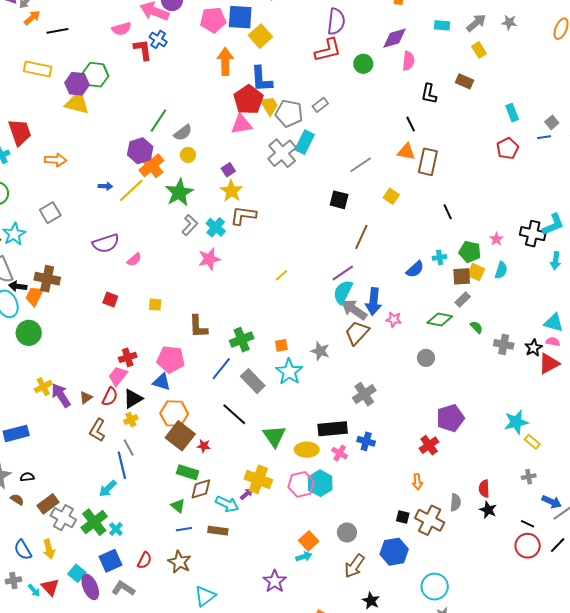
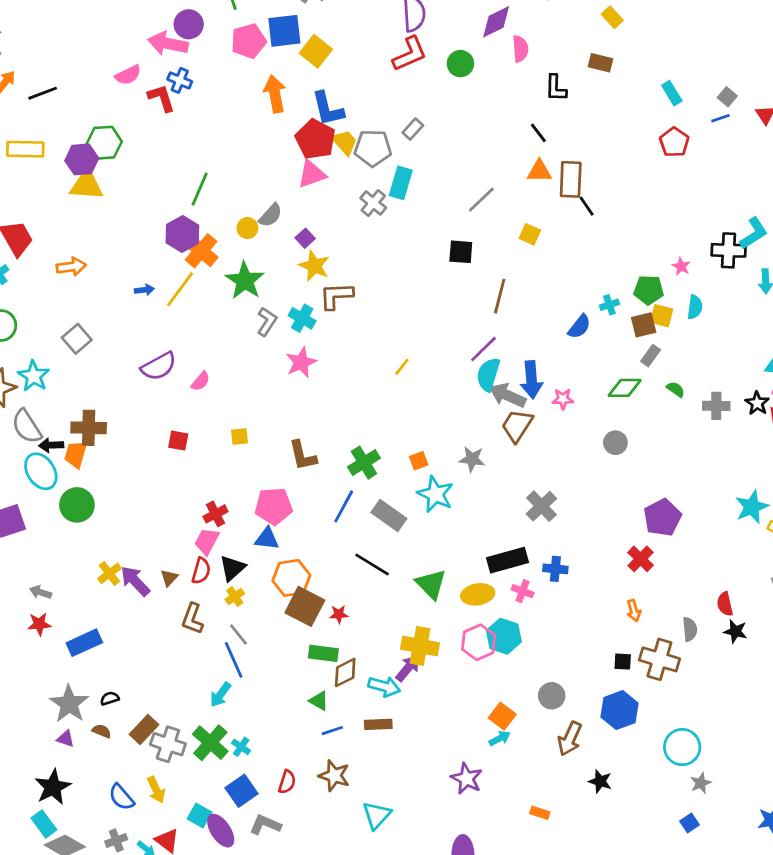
gray semicircle: (183, 133) -> (270, 215), moved
gray cross: (282, 153) -> (373, 203), size x0.7
black line: (448, 212) -> (587, 206), moved
purple arrow: (247, 494) -> (408, 668), size x1.5

